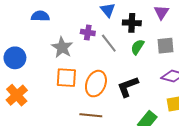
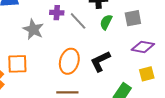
orange square: (66, 78) -> (17, 64), moved

